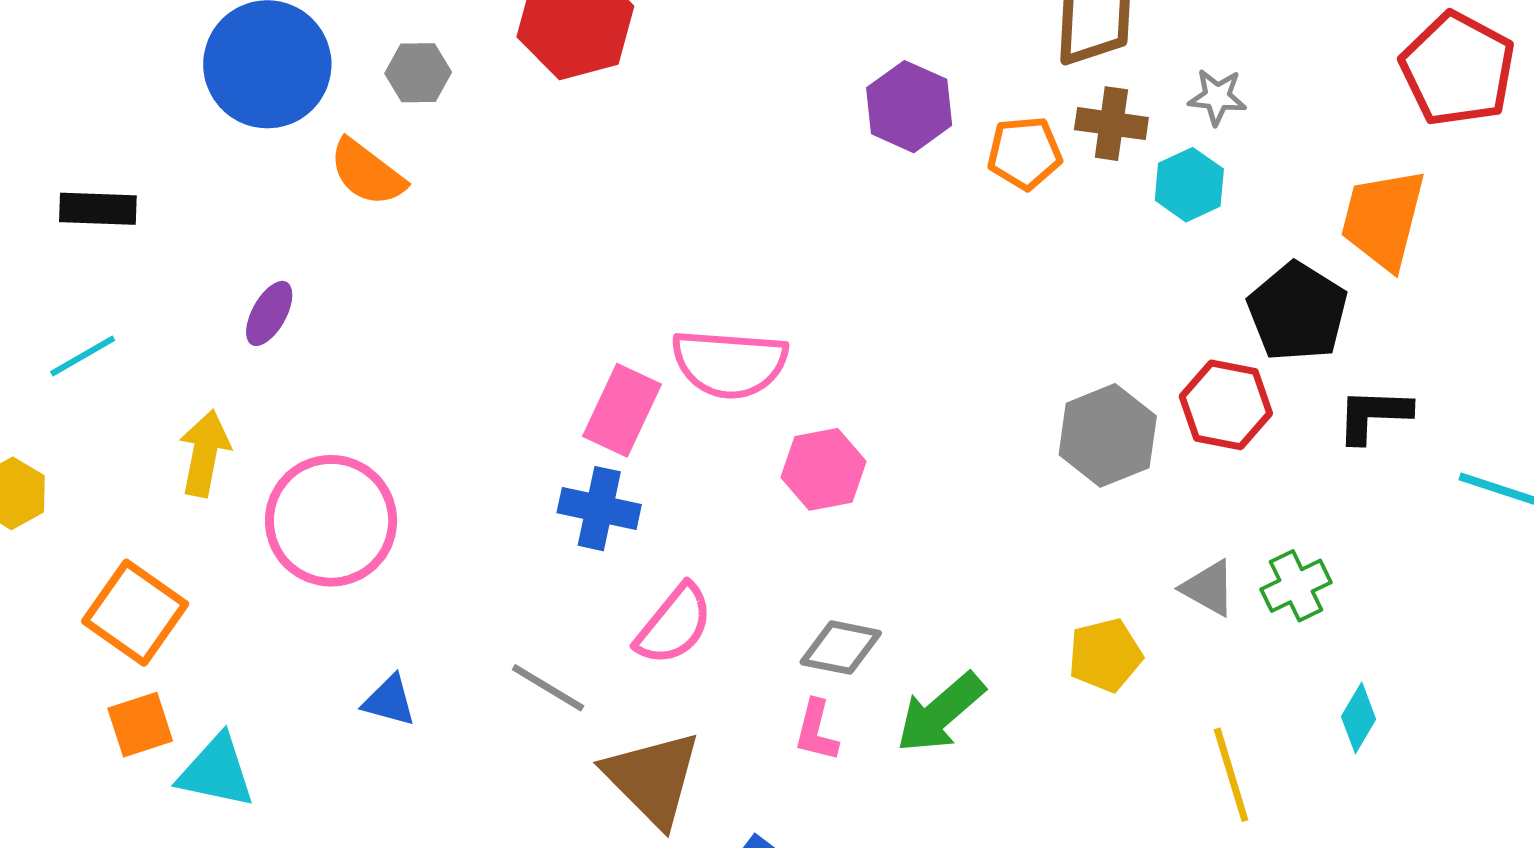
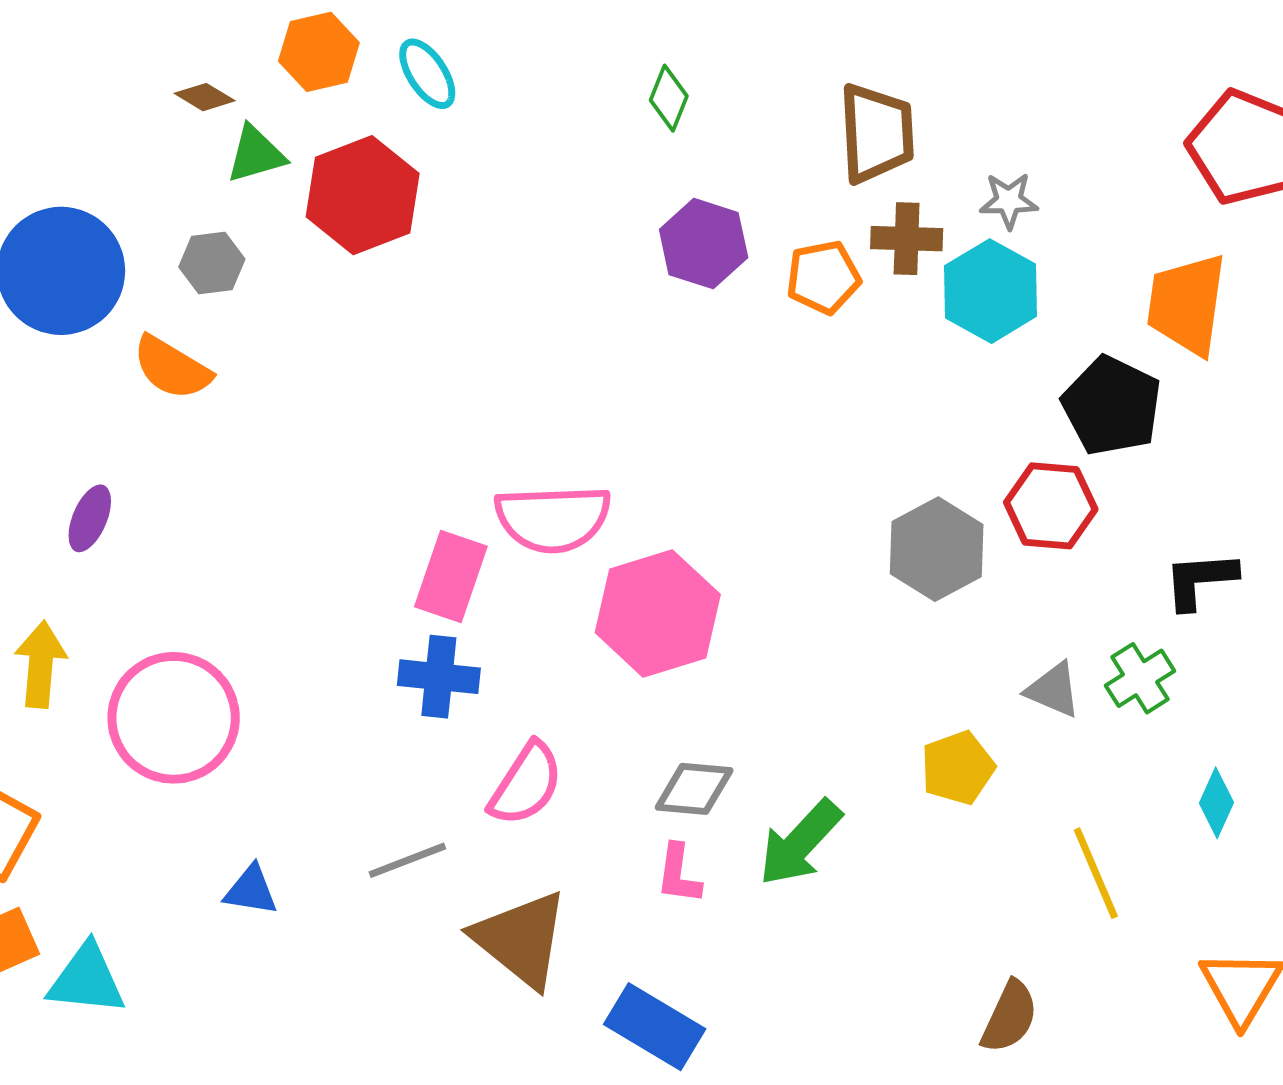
cyan hexagon: (1189, 185) -> (991, 291), size x1.4
black L-shape: (1374, 415) -> (1200, 580), moved
pink hexagon: (824, 469) -> (658, 613), size x1.5
gray line: (548, 688) -> (407, 860), turned -46

